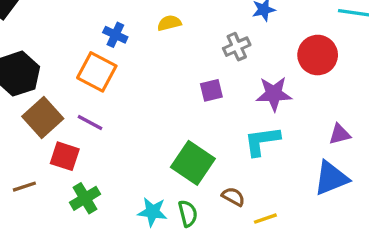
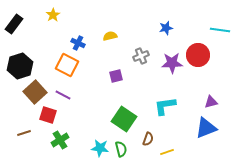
gray cross: (237, 47) -> (141, 56), moved
purple square: (211, 90) -> (116, 76), moved
purple star: (274, 94) -> (172, 63), moved
brown semicircle: (233, 197) -> (148, 139), turned 80

